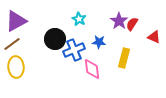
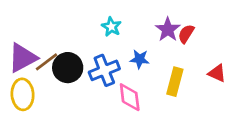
purple triangle: (16, 21) -> (23, 58), moved
red triangle: (154, 37) -> (217, 73), moved
black circle: (55, 39) -> (68, 68), moved
brown line: (12, 44) -> (46, 62), moved

